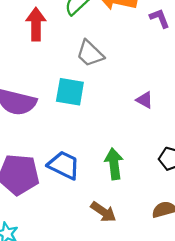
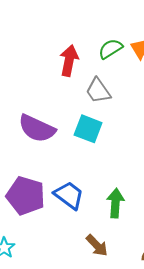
gray trapezoid: (90, 54) -> (98, 91), moved

